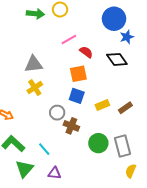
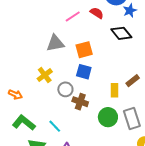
red semicircle: (86, 52) -> (97, 13), moved
gray triangle: (34, 64) -> (55, 43), moved
yellow cross: (35, 88) -> (45, 75), moved
yellow rectangle: (102, 105) -> (114, 90), moved, turned -64

